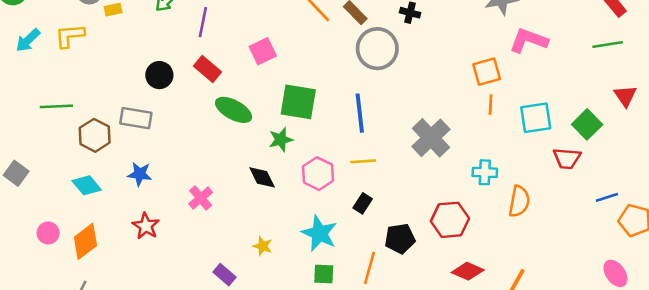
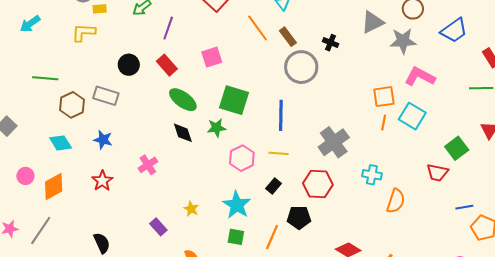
yellow L-shape: (70, 36) -> (83, 33), moved
cyan square: (536, 118) -> (412, 116), moved, turned 32
black diamond: (262, 177) -> (183, 133), moved
red hexagon: (450, 220) -> (318, 184), moved

